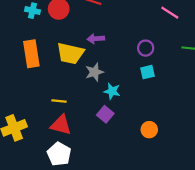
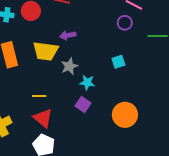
purple circle: (146, 48) -> (125, 23), moved
red triangle: (61, 125) -> (43, 118), turned 30
orange circle: (149, 130) -> (125, 115), size x1.6

